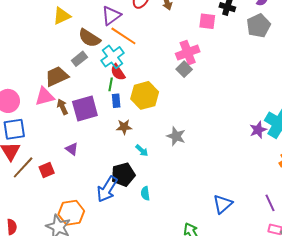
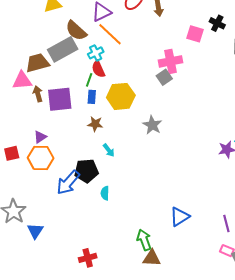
cyan cross: (112, 57) -> (96, 53), size x0.7
gray rectangle: (79, 59) -> (63, 49), size x1.8
gray star: (176, 136) -> (152, 125), moved
purple triangle: (72, 149) -> (40, 137), turned 40
orange hexagon: (71, 213) -> (41, 158), moved

